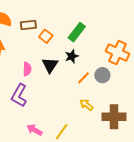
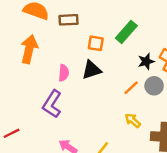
orange square: (46, 36) -> (96, 43), moved, turned -32
black star: (72, 56) -> (146, 61), moved
black triangle: (50, 65) -> (92, 70), turned 36

